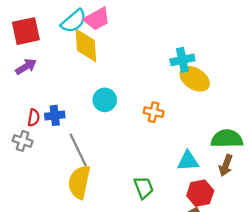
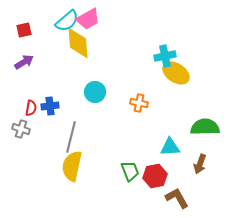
red square: (26, 31) -> (24, 30), size x0.6
gray line: (78, 150) -> (71, 137), turned 40
brown arrow: (226, 165) -> (200, 164), moved
red hexagon: (200, 193) -> (155, 176), moved

